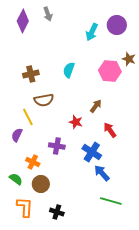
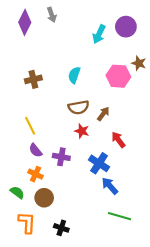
brown semicircle: (44, 100) -> (79, 107), moved
purple semicircle: (17, 135) -> (36, 150), moved, turned -64

